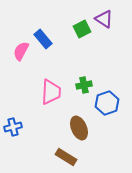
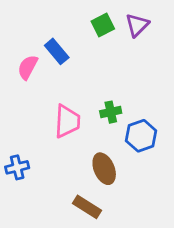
purple triangle: (104, 19) -> (137, 25), turned 42
green square: (82, 29) -> (103, 25), moved

